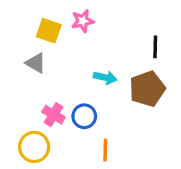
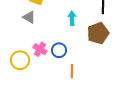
cyan arrow: (105, 78) -> (72, 18), moved, turned -104
yellow circle: (34, 147) -> (20, 60), moved

